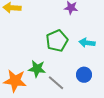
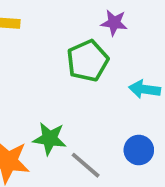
green pentagon: (57, 41) -> (88, 61), moved

